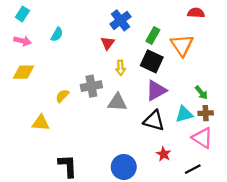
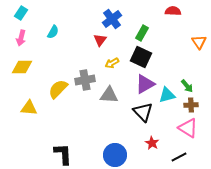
red semicircle: (196, 13) -> (173, 11), moved
pink arrow: (22, 41) -> (21, 38), turned 91
orange triangle: (182, 45) -> (199, 42), moved, size x0.7
yellow arrow: (121, 68) -> (112, 63), turned 64
yellow semicircle: (62, 96) -> (58, 89), size x1.5
cyan triangle: (184, 114) -> (167, 95), moved
black triangle: (154, 121) -> (143, 112), turned 30
yellow triangle: (41, 123) -> (29, 108), moved

